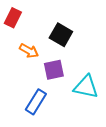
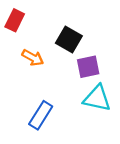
purple square: (54, 70) -> (88, 67), moved

